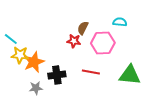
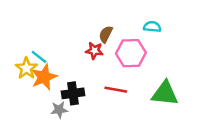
cyan line: (11, 39) -> (39, 57), moved
yellow star: (20, 55) -> (26, 68), turned 30
gray star: (36, 88) -> (59, 110), moved

